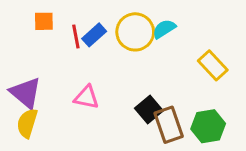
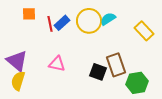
yellow rectangle: (213, 65) -> (144, 31), moved
black square: (149, 110) -> (98, 72), turned -30
brown rectangle: (169, 125) -> (116, 65), moved

